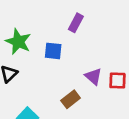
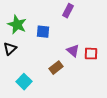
purple rectangle: (76, 23) -> (68, 11), moved

